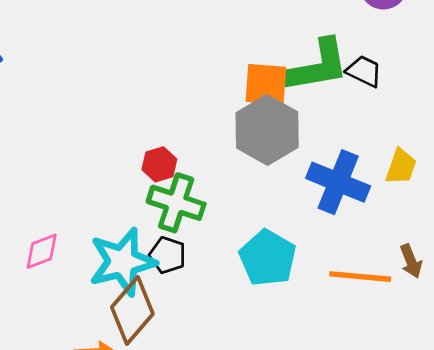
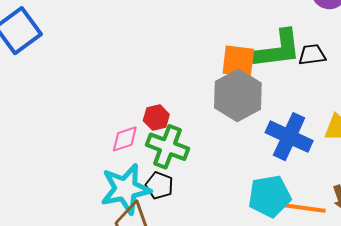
black trapezoid: (364, 71) -> (312, 55), turned -36
pink diamond: (42, 251) -> (125, 139), moved
cyan pentagon: (268, 258) -> (270, 196), moved, turned 30

